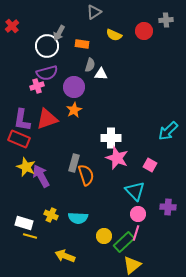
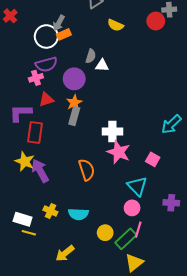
red circle: (144, 31) -> (156, 21), moved
orange rectangle: (82, 44) -> (64, 34), moved, turned -32
red triangle: (47, 119) -> (46, 99), moved, size x0.7
purple L-shape: (22, 120) -> (20, 113), turned 80
red rectangle: (19, 139) -> (35, 133), moved, turned 75
gray rectangle: (74, 163) -> (74, 116), moved
pink circle: (138, 214) -> (132, 208), moved
yellow arrow: (65, 256) -> (65, 253), turned -60

